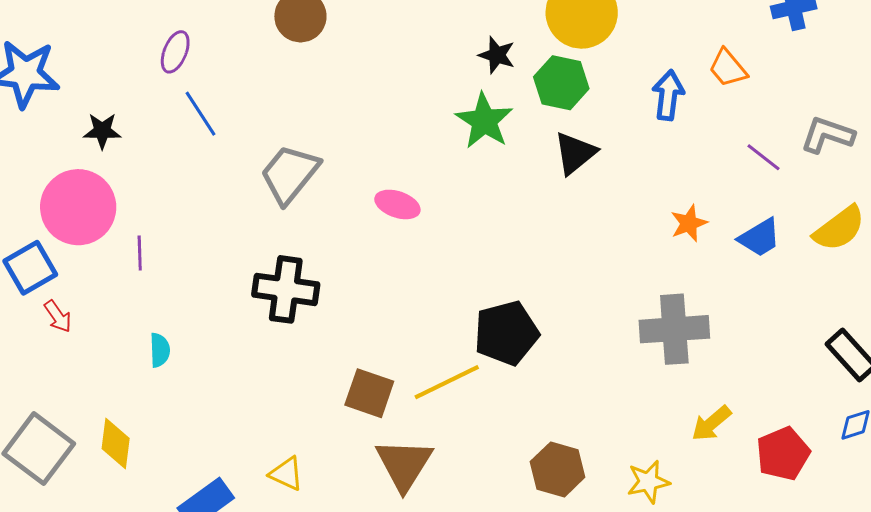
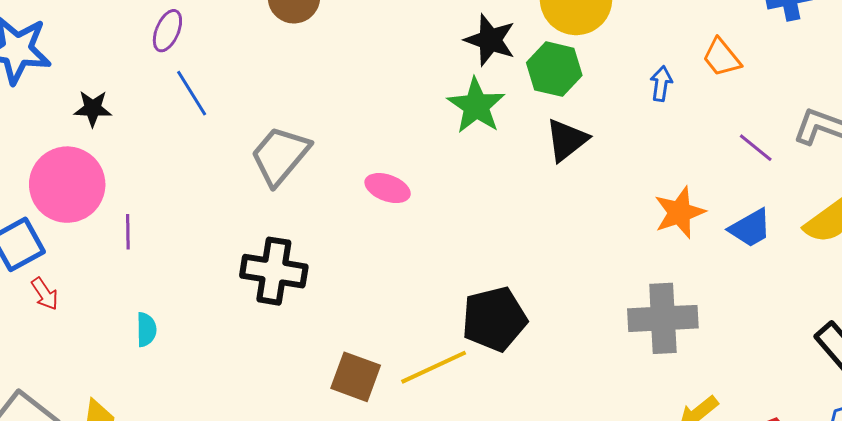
black star: (497, 55) -> (490, 40), size x1.4
blue arrow: (668, 95) -> (661, 84), size x0.7
orange star: (689, 223) -> (680, 212), size x1.4

